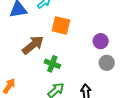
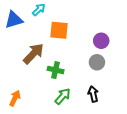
gray circle: (107, 63) -> (97, 62), moved

